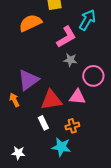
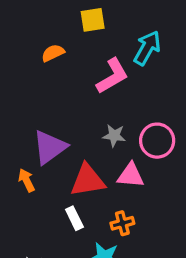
orange semicircle: (30, 23) -> (53, 53), size x0.6
gray star: (70, 60) -> (114, 136), moved

